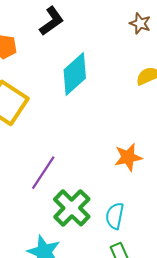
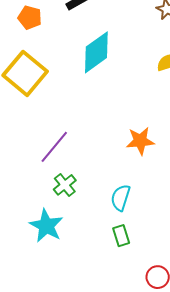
green cross: (72, 208) -> (65, 185), moved, size x0.6

